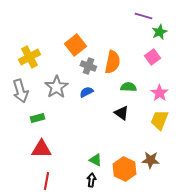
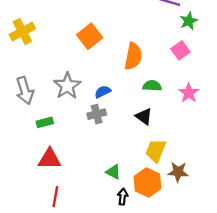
yellow cross: (29, 57) -> (22, 32), moved
gray cross: (88, 66) -> (97, 114), moved, turned -35
yellow trapezoid: (159, 120) -> (156, 151), moved
black arrow: (91, 180) -> (123, 197), moved

